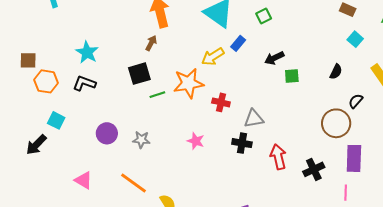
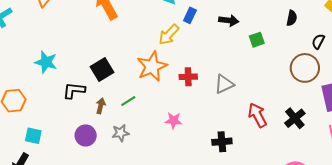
brown arrow: (151, 43) -> (101, 106), moved
black arrow: (274, 58) -> (229, 20), turned -132
green square: (292, 76) -> (257, 40), moved
black L-shape: (84, 83) -> (74, 90), moved
green line: (157, 95) -> (128, 101), moved
black cross: (242, 143) -> (222, 142), moved

